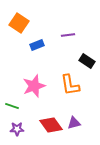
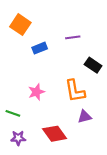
pink star: (34, 86) -> (36, 92), size x0.7
purple triangle: (74, 123) -> (85, 117), moved

